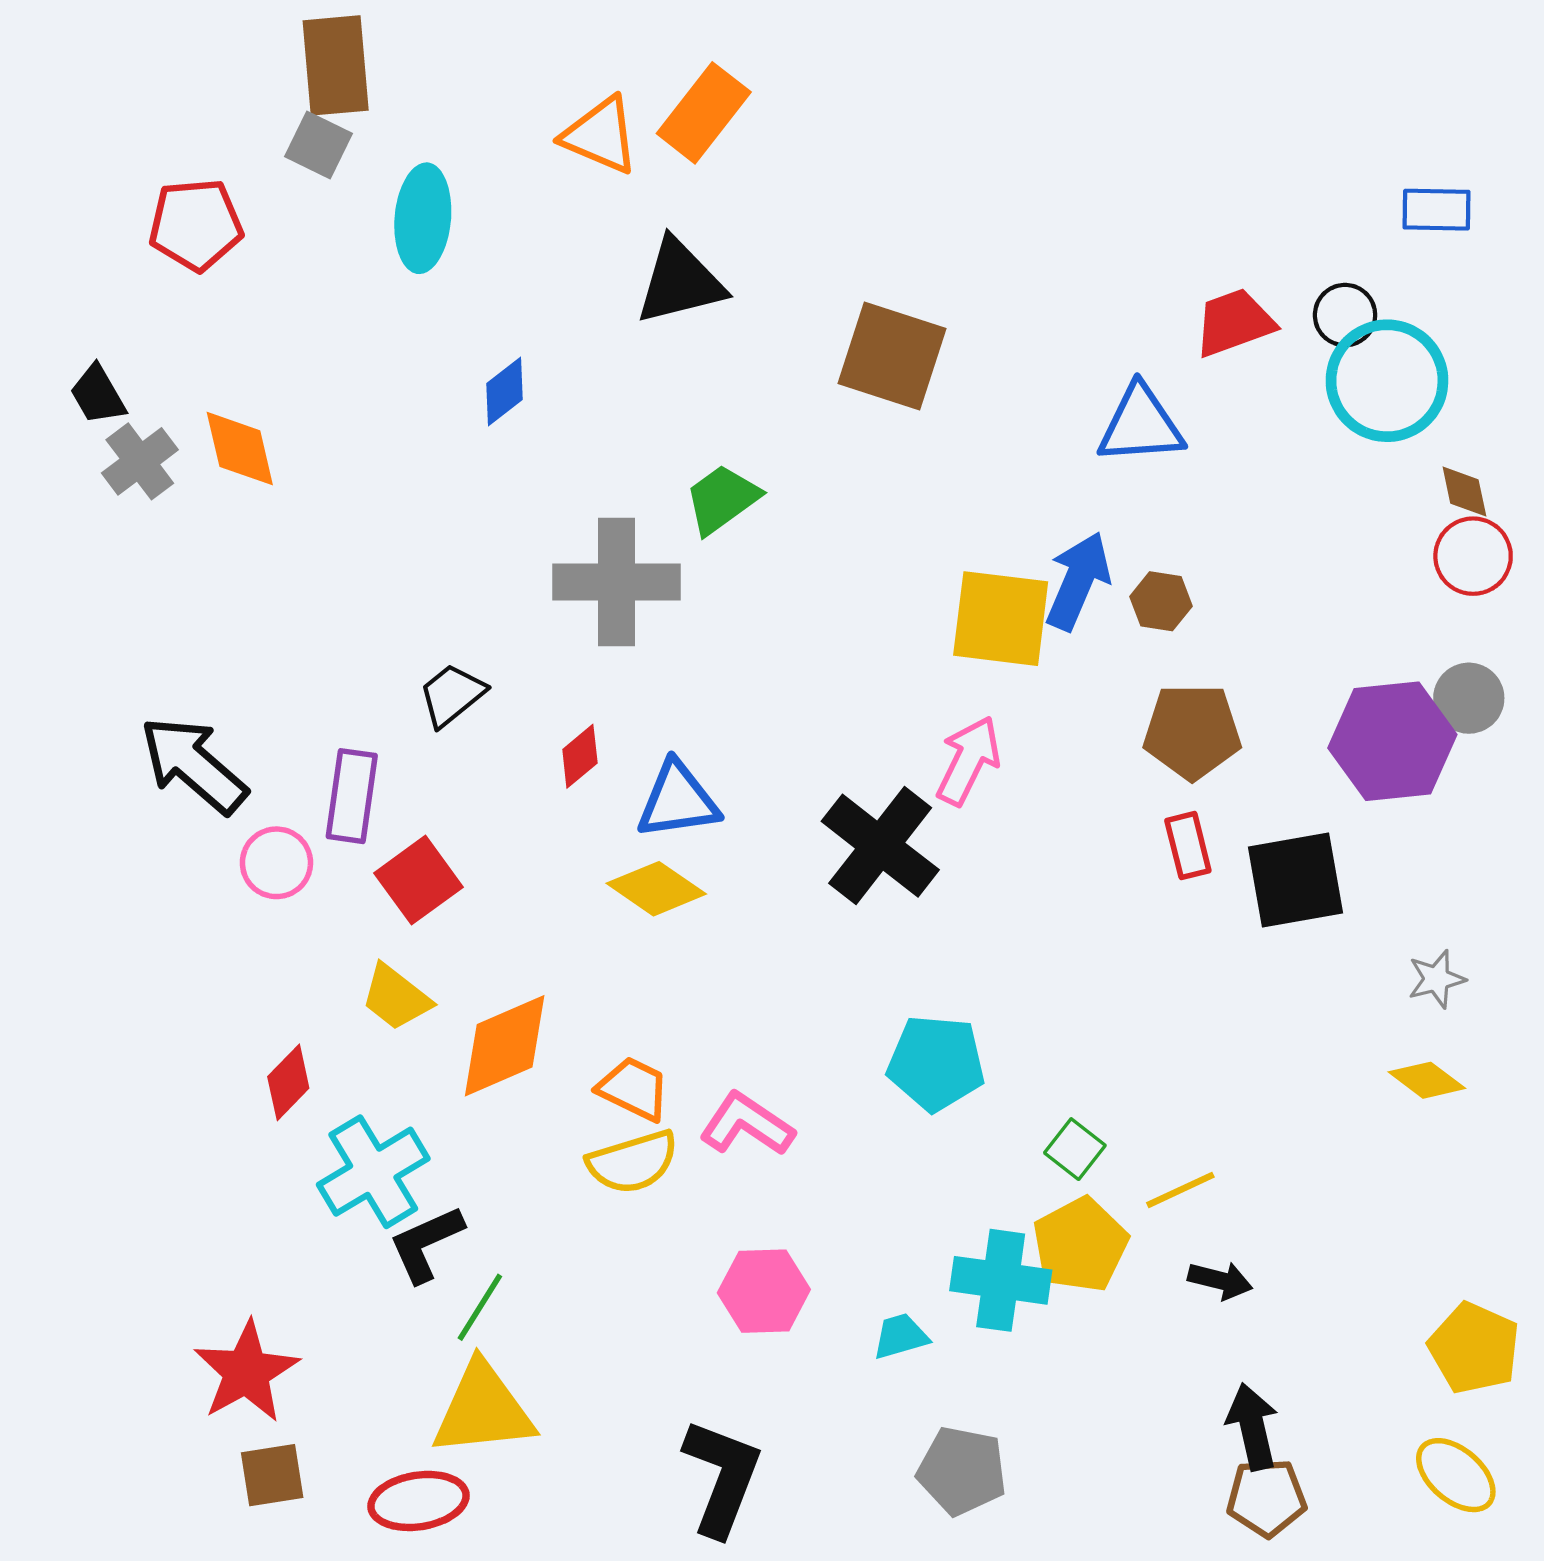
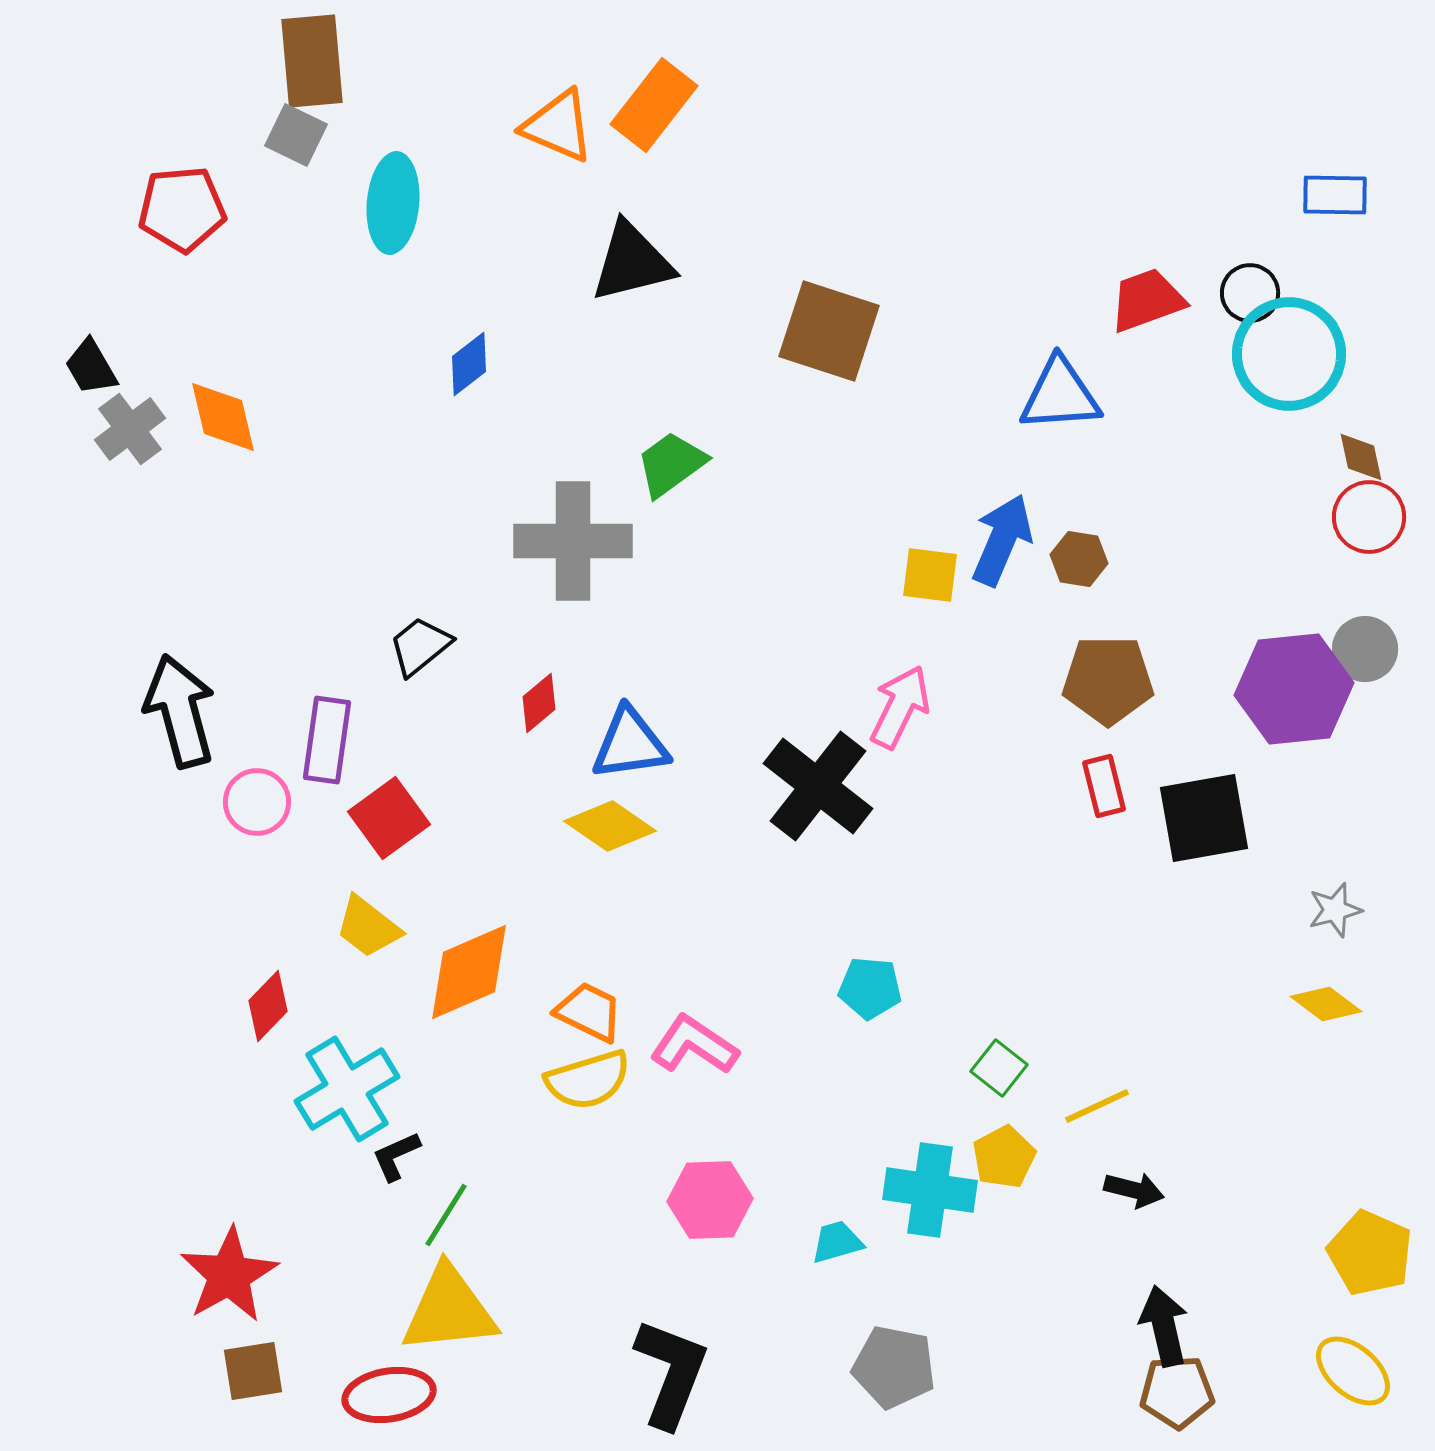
yellow square: (1001, 619) -> (930, 575), size x0.6
black arrow: (194, 765) -> (180, 711), turned 34
cyan pentagon: (936, 1063) -> (870, 988), size x0.7
black L-shape: (426, 1244) -> (396, 1156), size x0.7
yellow pentagon: (1080, 1245) -> (1004, 1157), size x0.7

